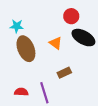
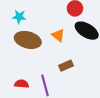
brown ellipse: (26, 49) -> (28, 40), turned -55

